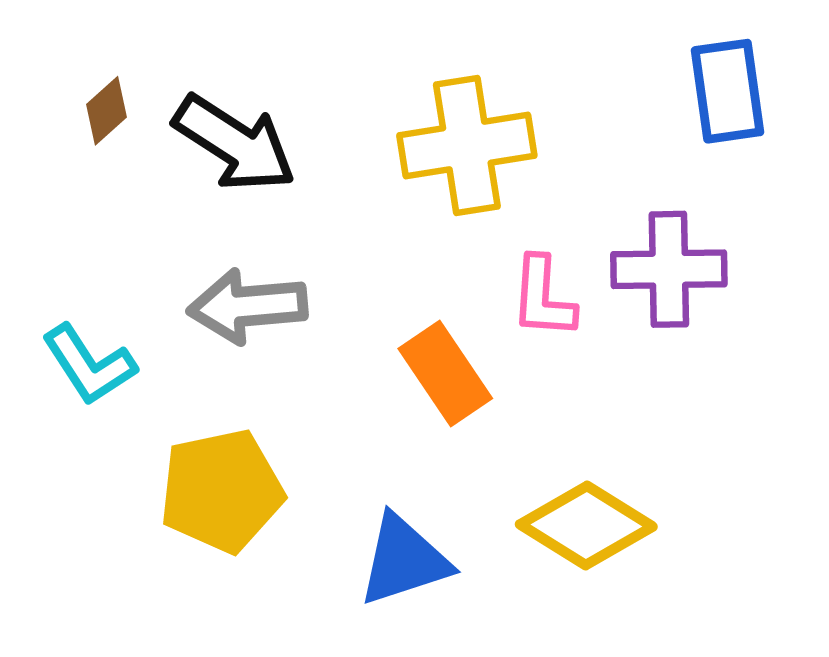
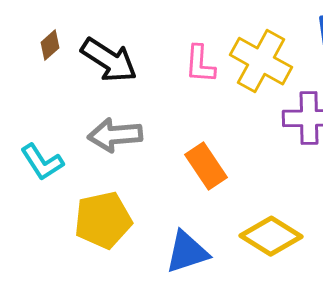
yellow cross: (467, 145) -> (261, 61), moved, turned 38
pink L-shape: (543, 297) -> (200, 64), moved

